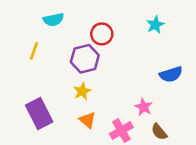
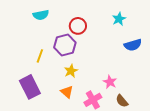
yellow line: (34, 51) -> (40, 56), moved
blue semicircle: (171, 74) -> (133, 45), moved
yellow star: (82, 91) -> (71, 71), moved

